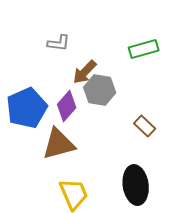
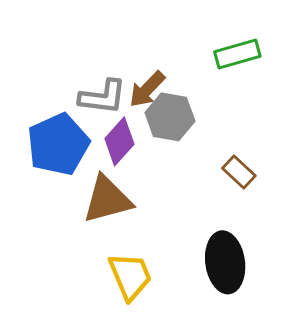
gray L-shape: (59, 43) -> (103, 97), moved, size x1.4

